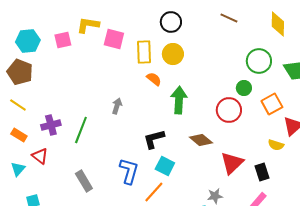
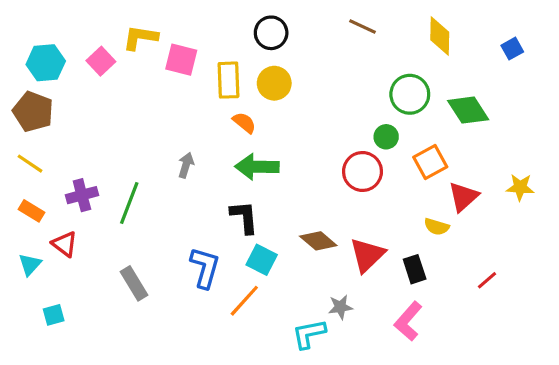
pink square: (63, 40) -> (101, 61), turned -30
green arrow: (179, 100) -> (257, 167), moved, turned -92
black L-shape: (154, 139) -> (244, 217), turned 100
brown diamond: (201, 140) -> (318, 241), moved

